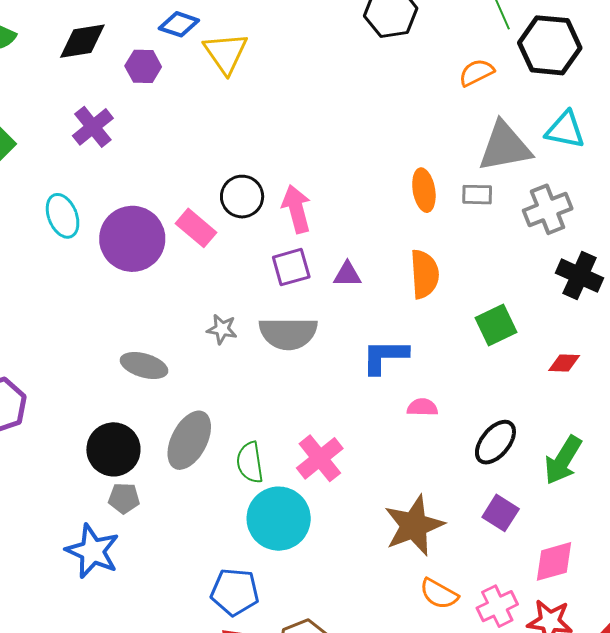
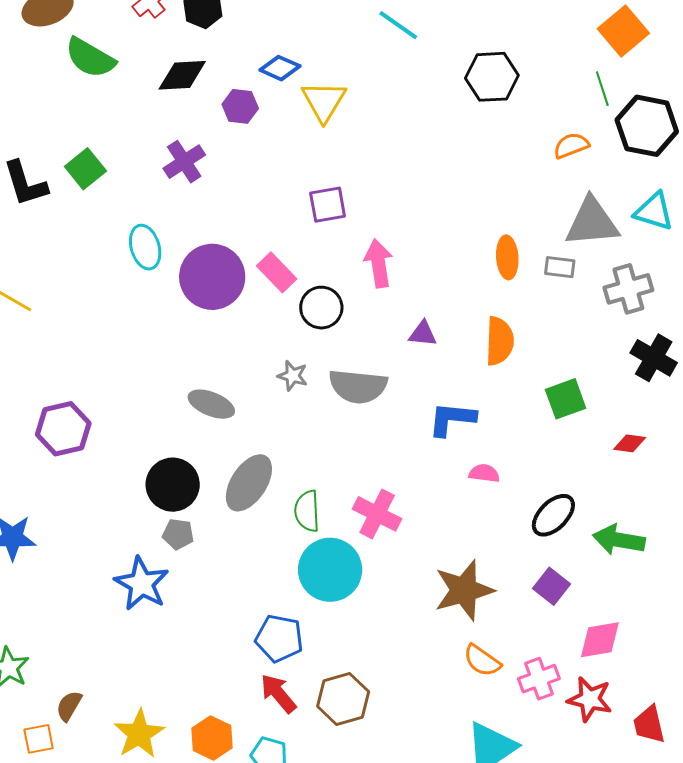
black circle: (242, 197) -> (321, 308), moved
purple square: (291, 267) -> (328, 205), moved
pink cross: (320, 458) -> (377, 514), turned -30
green arrow: (563, 460) -> (619, 540), turned 63

